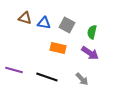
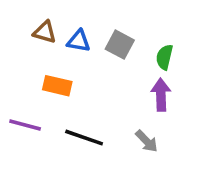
orange rectangle: (58, 48) -> (57, 86), moved
purple arrow: (90, 53) -> (161, 95), turned -126

